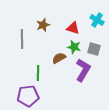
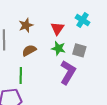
red triangle: (73, 28) -> (57, 28), turned 48
brown semicircle: (59, 58) -> (29, 50), moved

